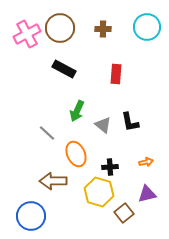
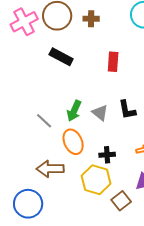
brown cross: (103, 29) -> (91, 19), moved
green arrow: (77, 111) -> (74, 111), moved

